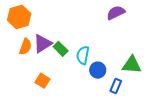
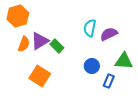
purple semicircle: (116, 13) -> (109, 34), moved
cyan semicircle: (83, 55) -> (90, 28), moved
orange square: (42, 81) -> (40, 76), size x1.5

